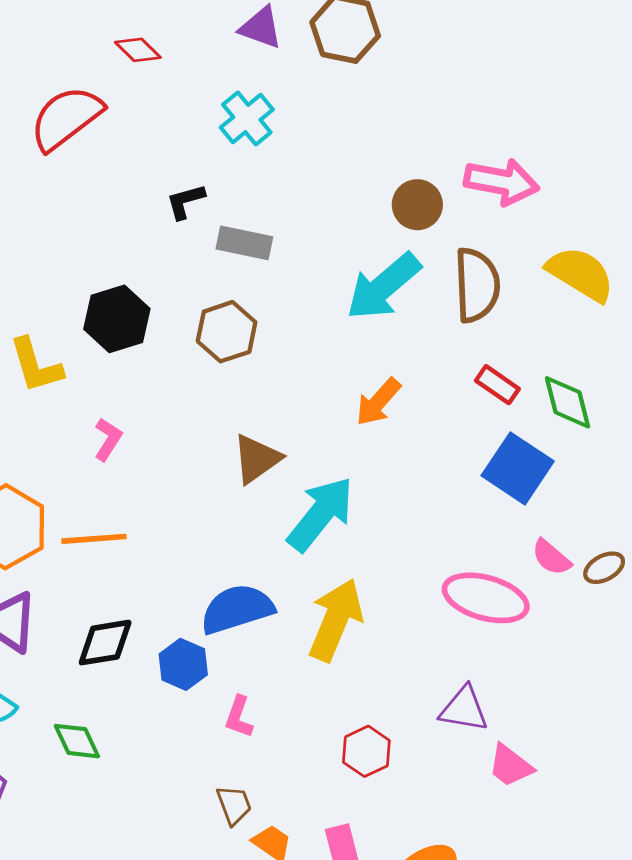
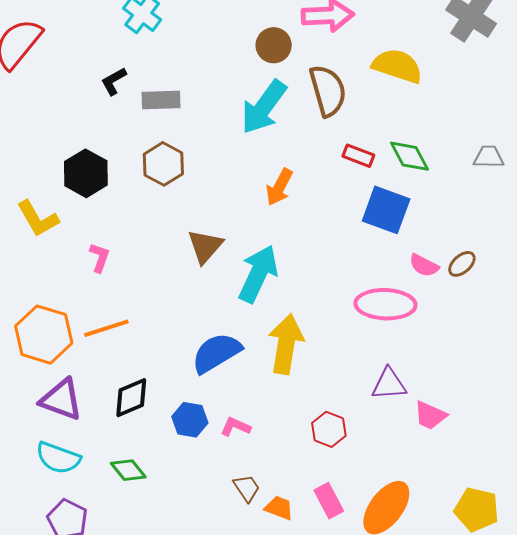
blue hexagon: (183, 664) -> (190, 420), moved
pink L-shape: (239, 717) -> (235, 427), turned 108

